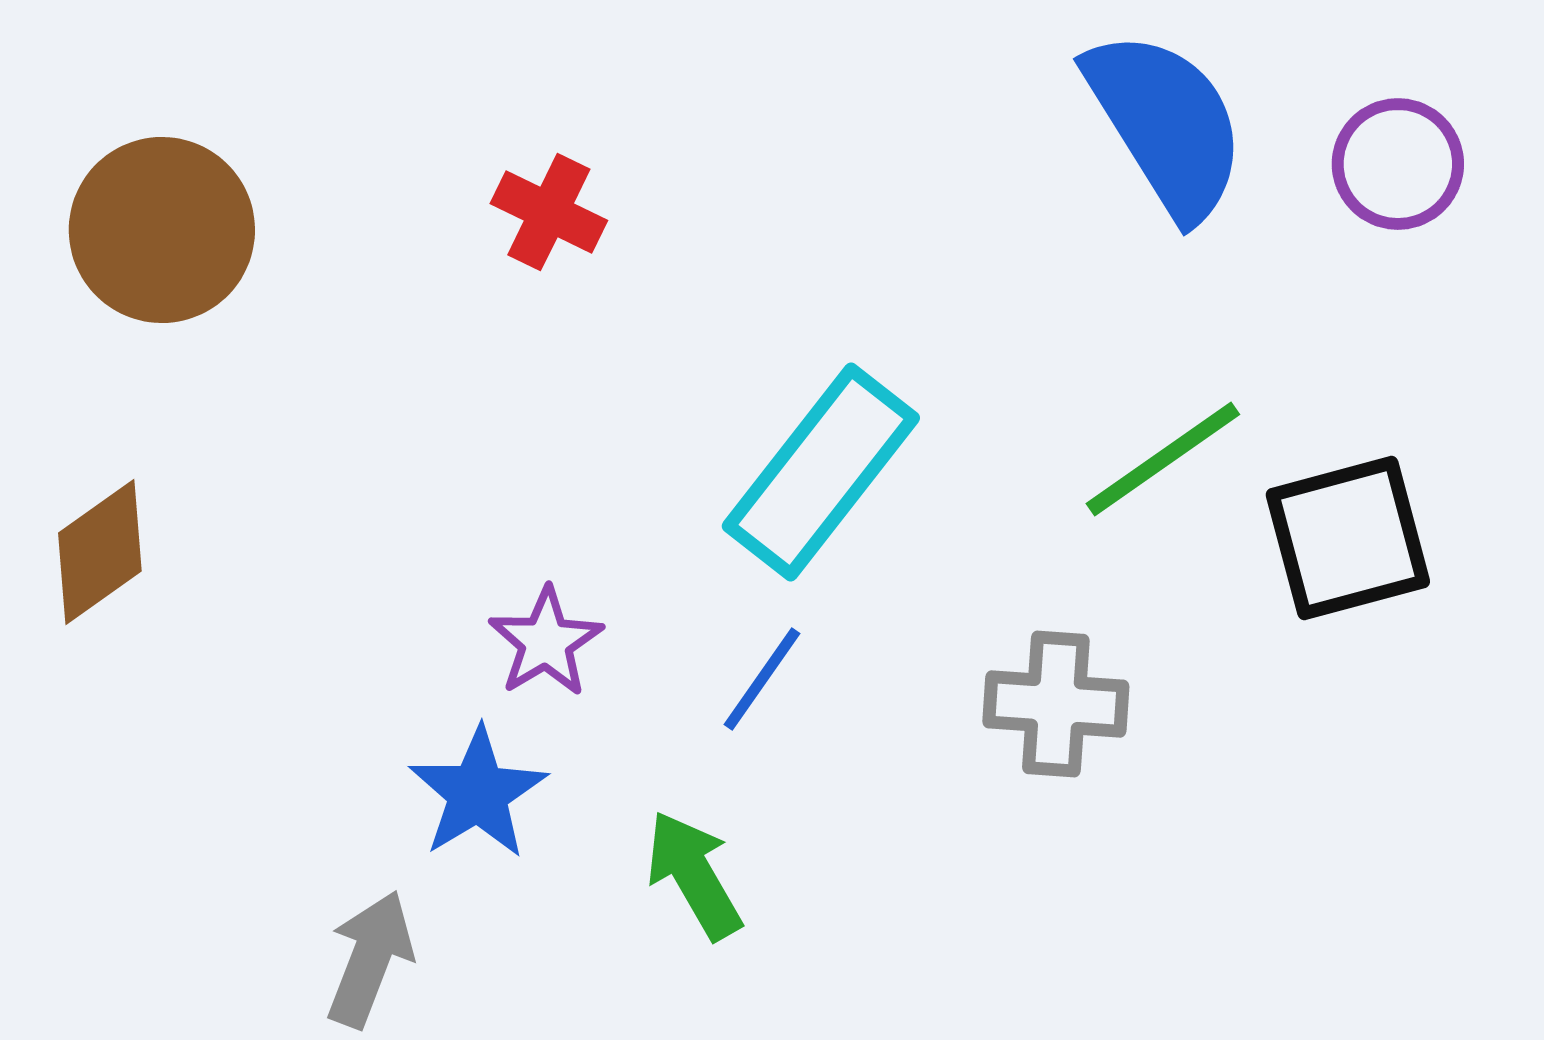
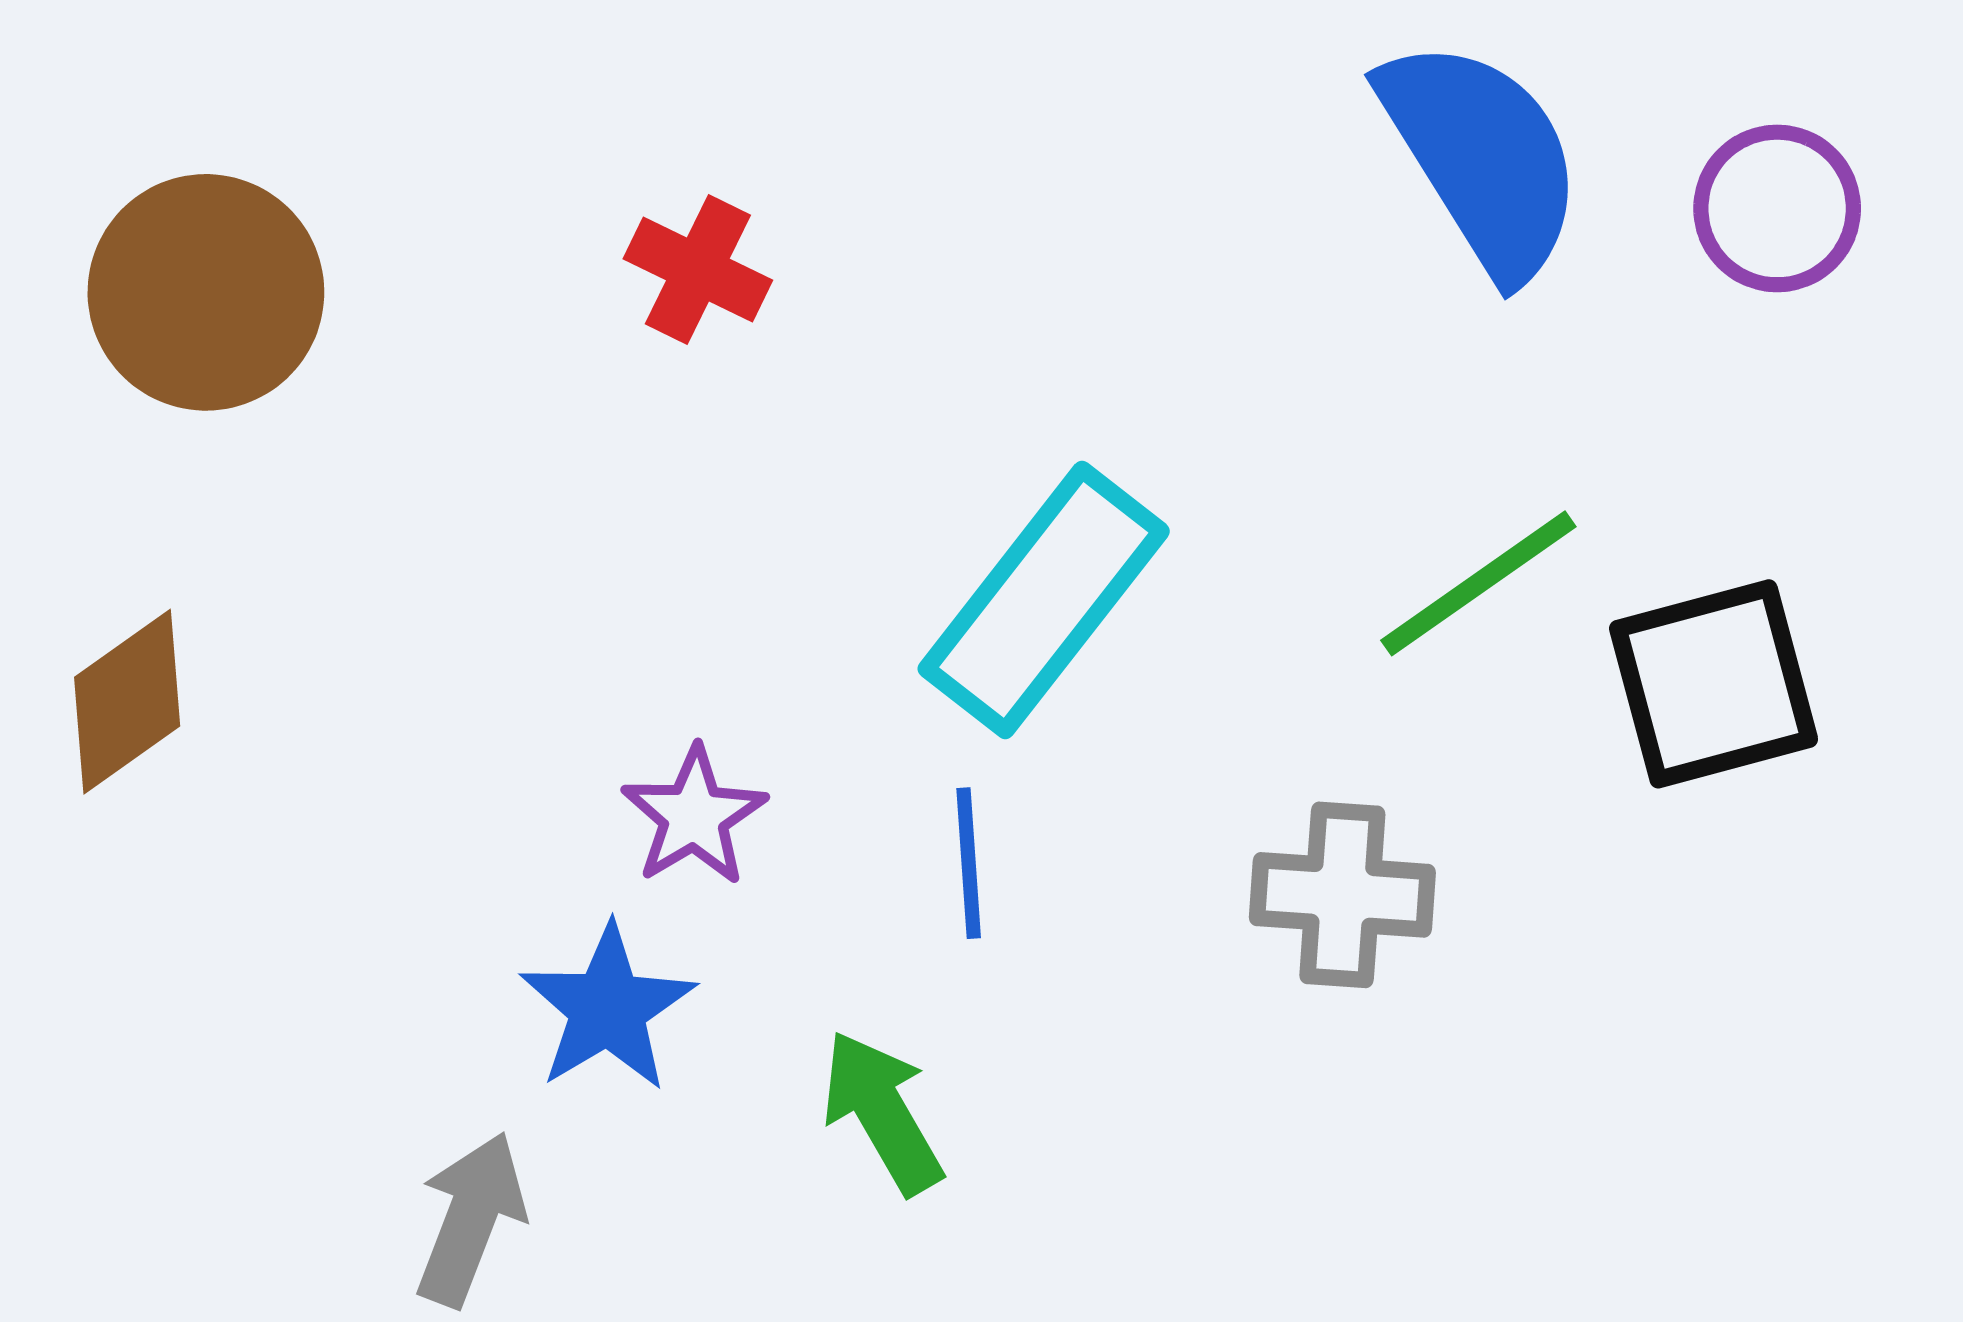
blue line: (762, 679) -> (969, 863), turned -39

